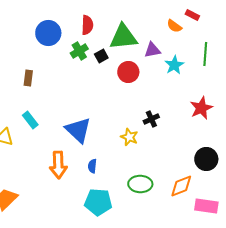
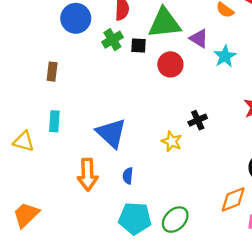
purple triangle: (152, 50) -> (199, 38), turned 42
black square: (101, 56) -> (138, 46), turned 32
cyan rectangle: (30, 120) -> (54, 121), turned 42
green ellipse: (140, 184) -> (175, 220), moved, turned -45

